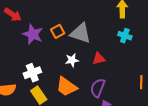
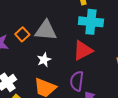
cyan cross: (125, 36) -> (91, 22), size x1.6
red triangle: (99, 59) -> (83, 50), moved, size x1.5

